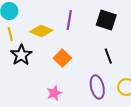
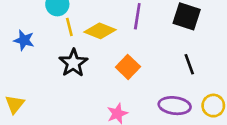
yellow line: (10, 34) -> (69, 27), moved
purple ellipse: (97, 87) -> (175, 106), turned -70

